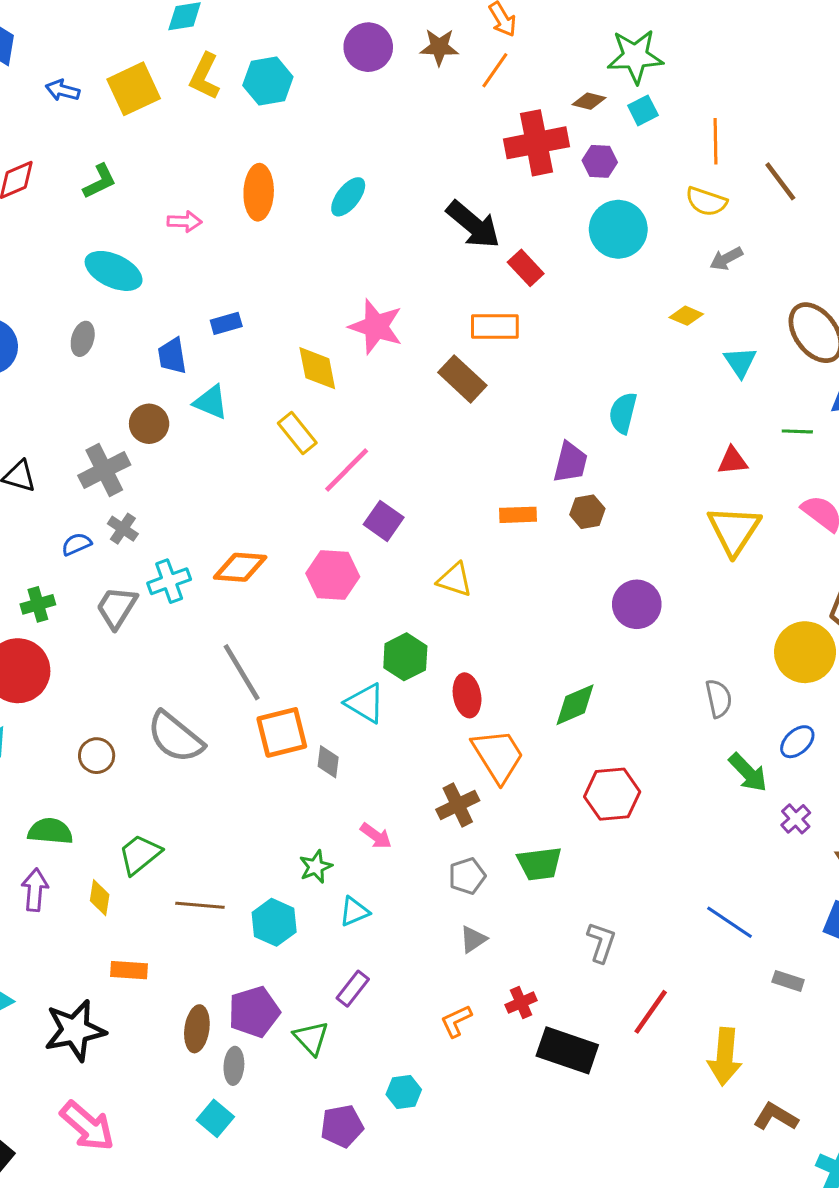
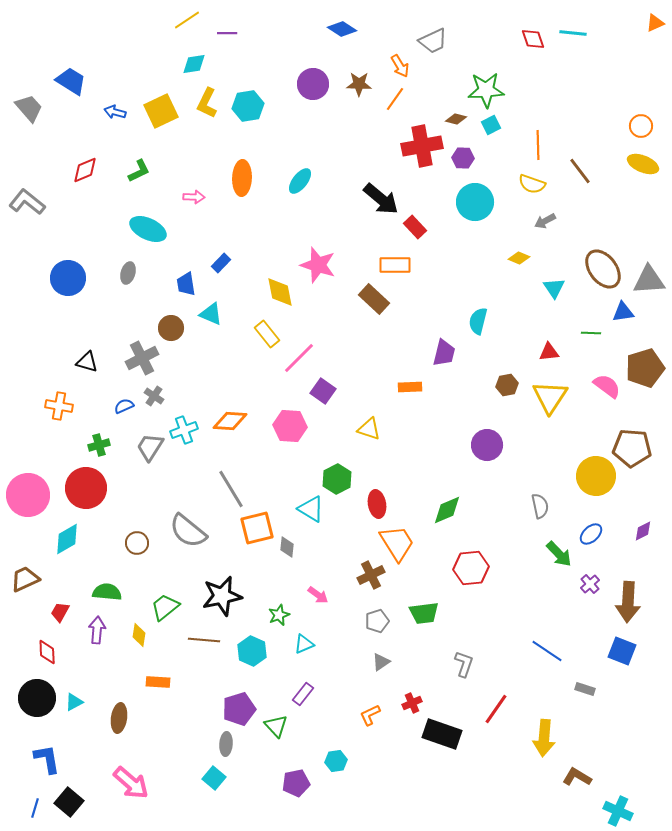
blue rectangle: (226, 323) -> (221, 263), turned -30
brown hexagon: (587, 512) -> (507, 385), moved
brown ellipse: (197, 1029) -> (119, 718), moved
black star: (75, 1030) -> (222, 596), moved

